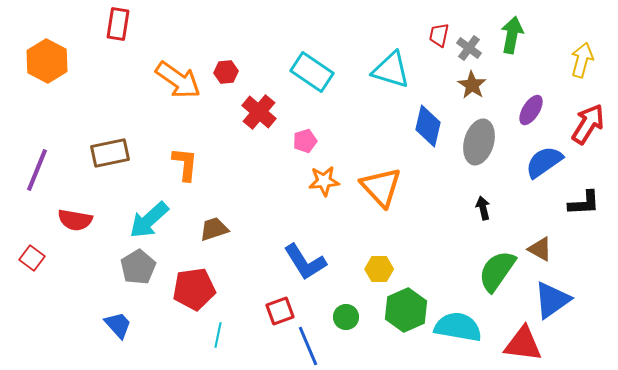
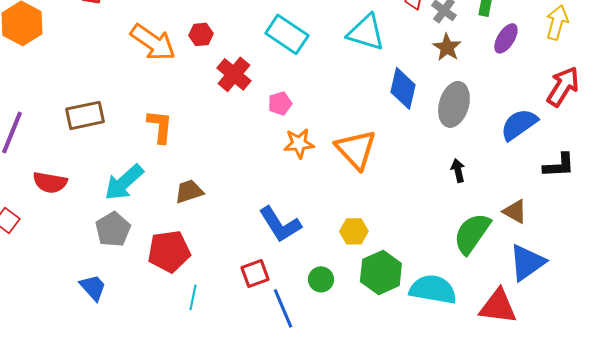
purple ellipse: (531, 110) -> (506, 38), moved

